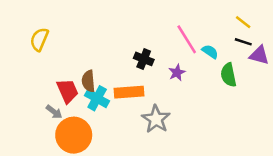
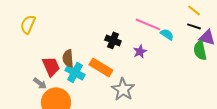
pink line: (187, 39) -> (148, 24), turned -35
green semicircle: (228, 75) -> (200, 50), moved
orange rectangle: (129, 92) -> (101, 67), turned 35

